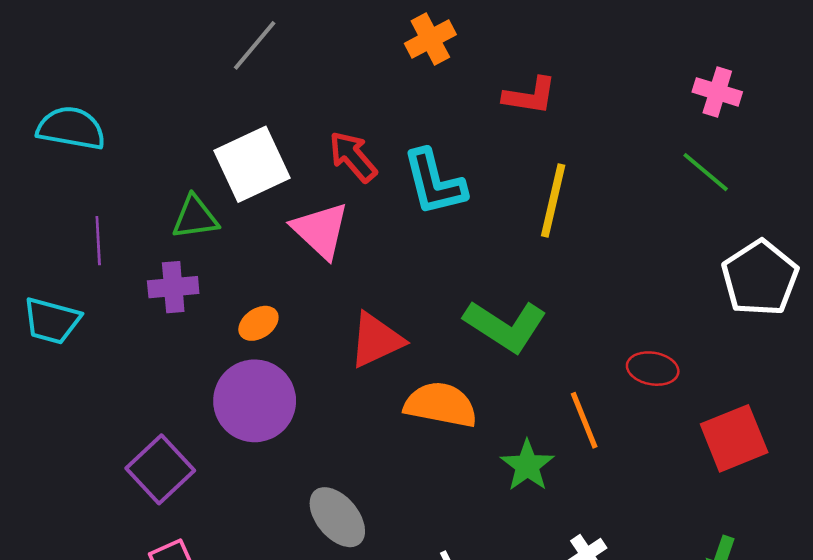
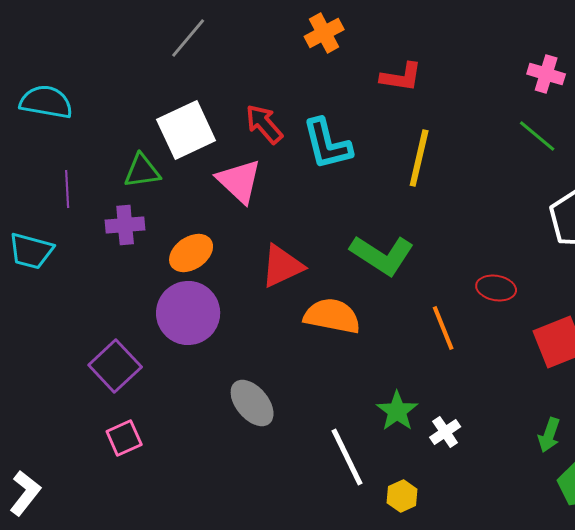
orange ellipse: (258, 323) -> (191, 253), size x1.4
green star: (527, 465) -> (397, 411), moved

